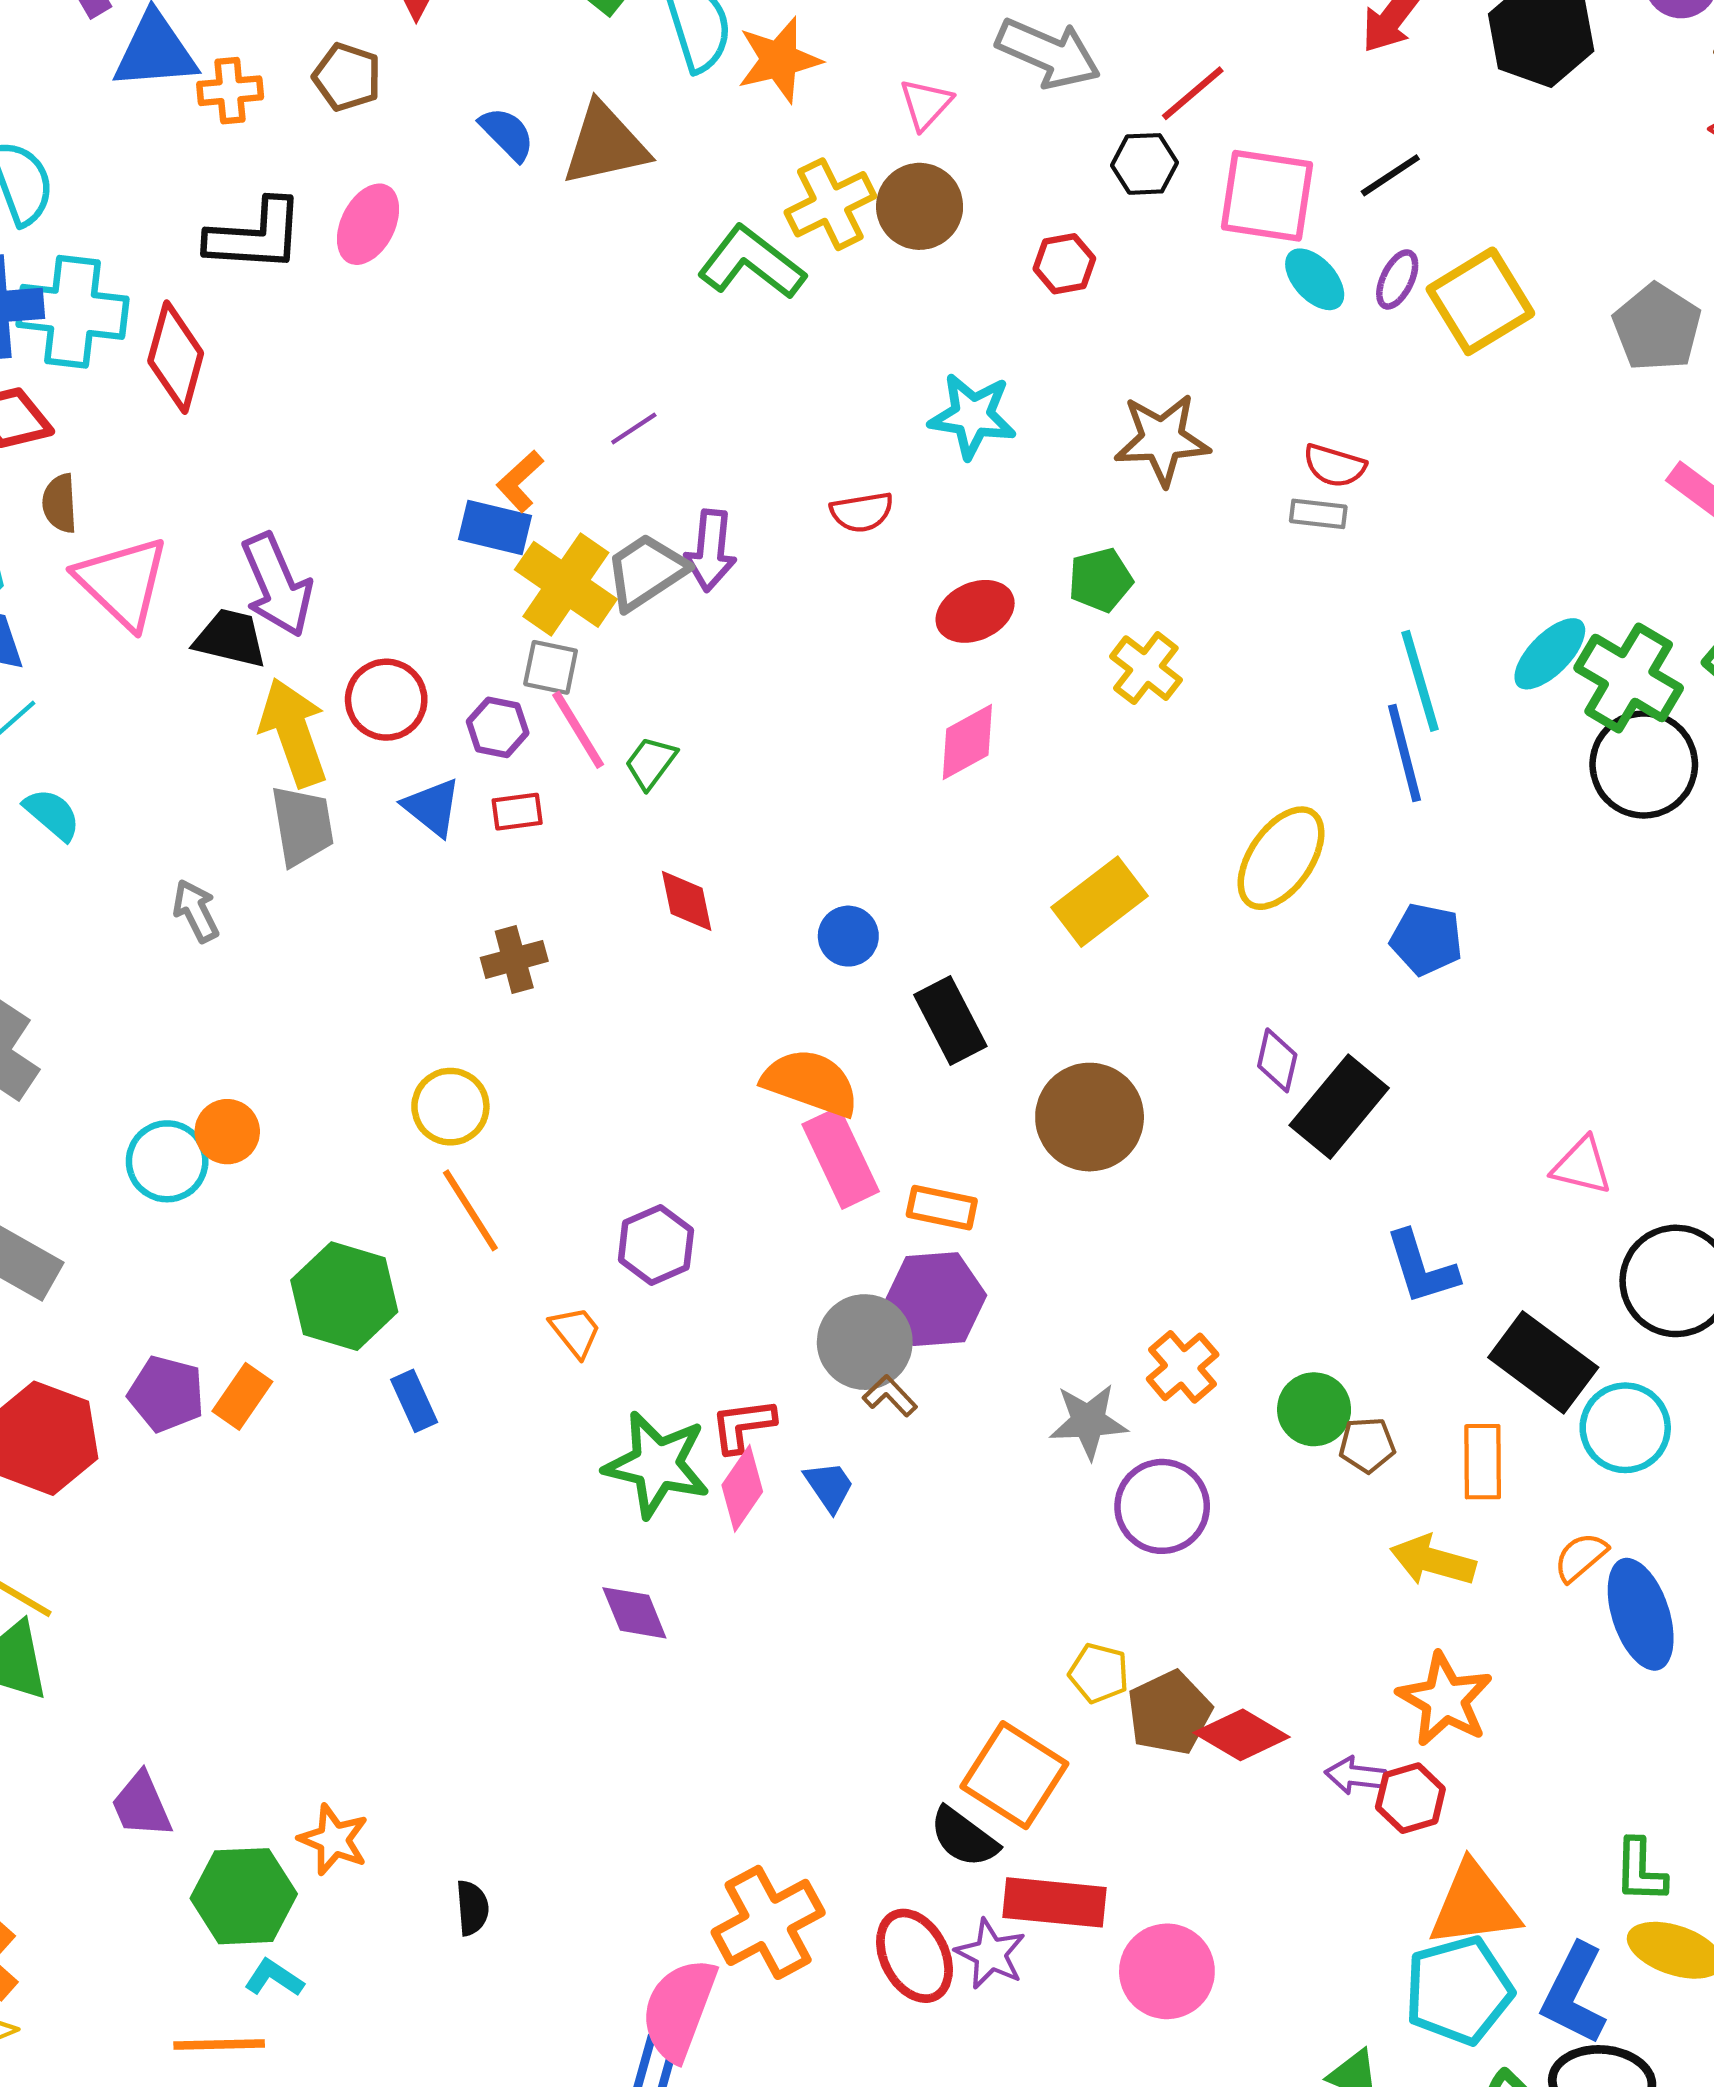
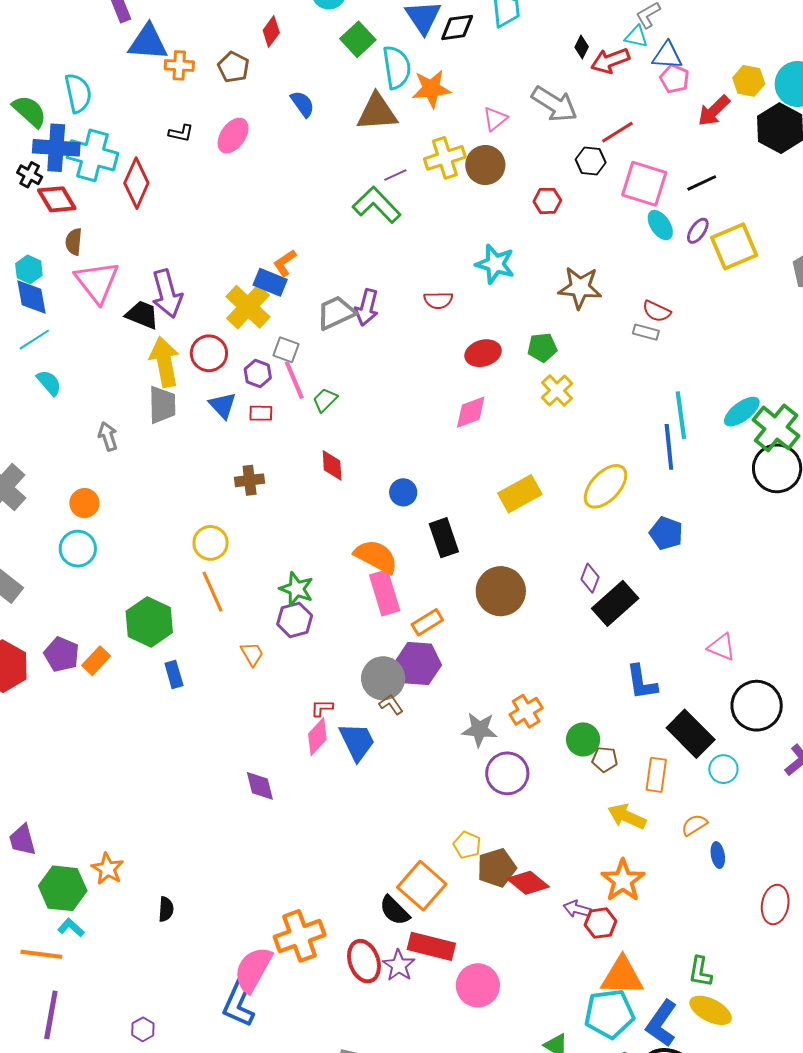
brown triangle: (605, 145) -> (377, 112), moved
black L-shape: (255, 236) -> (181, 133), size x0.5
green L-shape: (751, 263) -> (377, 205), moved
purple line: (634, 428) -> (395, 175), moved
yellow cross: (566, 584) -> (248, 307), moved
orange circle: (227, 1132) -> (84, 503), moved
orange rectangle: (942, 1208) -> (427, 622), turned -52
red L-shape: (743, 1425) -> (322, 708), size x0.7
cyan circle: (1625, 1428) -> (723, 769), size x0.7
green star: (657, 1464) -> (296, 589), moved, size x0.7
blue trapezoid: (829, 1486) -> (357, 742), size x1.6
blue ellipse: (1641, 1614) -> (718, 855), size x0.5

